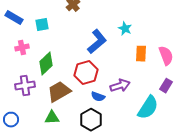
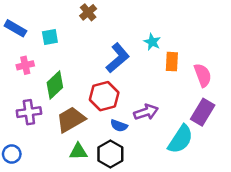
orange rectangle: (141, 54) -> (172, 62), moved
purple rectangle: (166, 86) -> (203, 112), size x1.5
green triangle: (52, 118) -> (78, 152), moved

